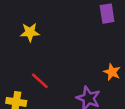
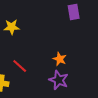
orange star: (112, 72) -> (60, 59), moved

